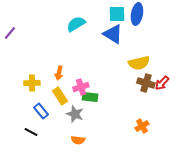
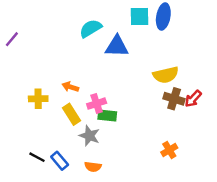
blue triangle: (113, 34) -> (117, 46), moved, turned -30
orange arrow: (59, 73) -> (70, 87), turned 96
blue rectangle: (41, 111) -> (60, 161), moved

